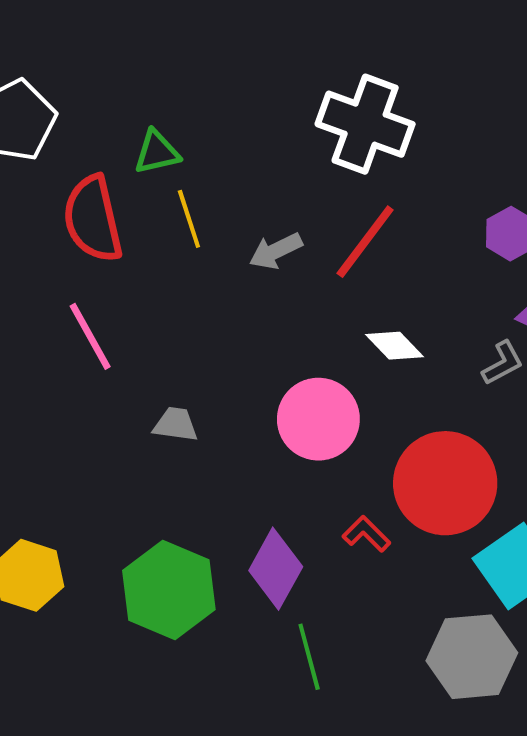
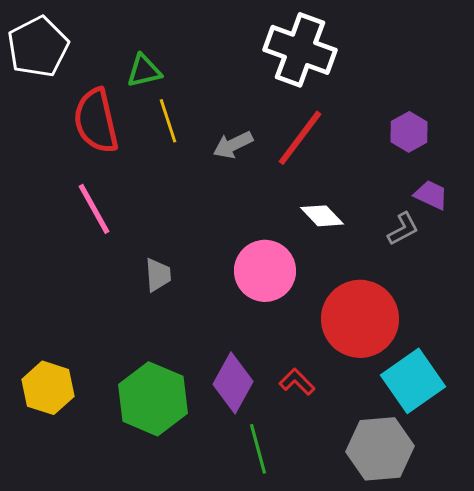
gray trapezoid: (176, 424) -> (158, 275), turned 78
red L-shape: (366, 534) -> (297, 382), moved

